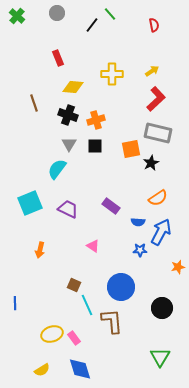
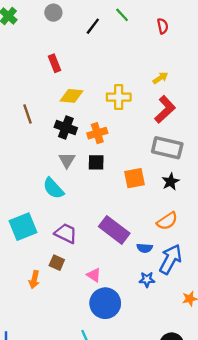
green line: (110, 14) -> (122, 15), moved
yellow cross: (112, 74) -> (119, 97), moved
orange square: (131, 149) -> (134, 178), moved
black star: (151, 163) -> (171, 182), moved
cyan semicircle: (57, 169) -> (53, 188), turned -80
purple rectangle: (111, 206) -> (114, 230), size x1.5
brown square: (74, 285) -> (57, 263), moved
blue circle: (121, 287) -> (105, 303), moved

